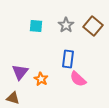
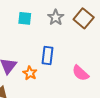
blue rectangle: (68, 59) -> (47, 56), moved
pink semicircle: (78, 79) -> (80, 73), moved

